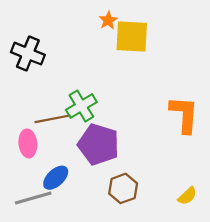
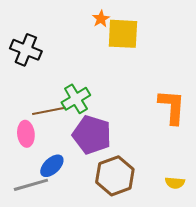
brown hexagon: (123, 188) -> (115, 176), size x1.4
yellow semicircle: (187, 196) -> (175, 183), turned 48

